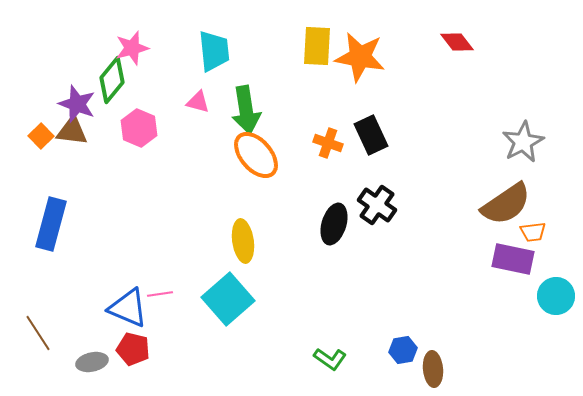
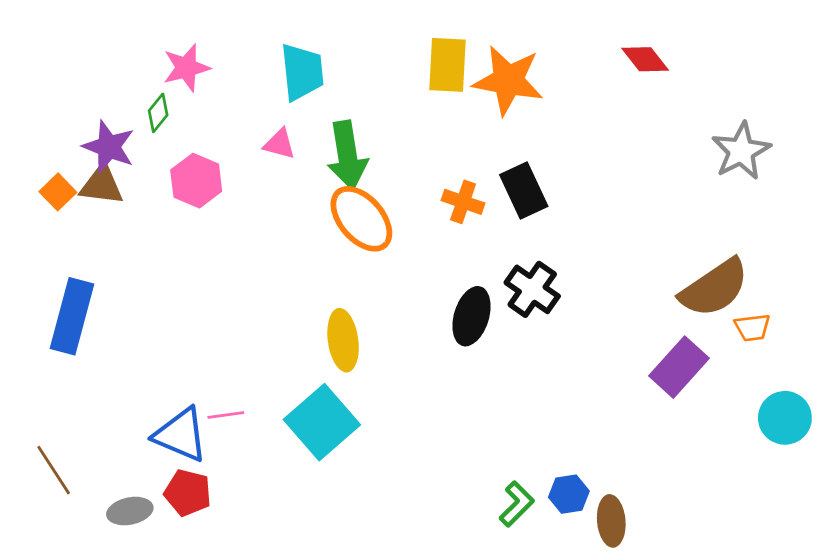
green diamond: (112, 80) -> (158, 113), size x0.6
gray star: (523, 142) -> (741, 151), moved
purple rectangle: (513, 259) -> (679, 367), moved, turned -60
green L-shape: (330, 359) -> (517, 504), moved, turned -80

